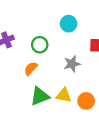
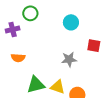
green circle: (40, 45) -> (30, 13), moved
orange semicircle: (31, 68) -> (18, 58), moved, turned -136

